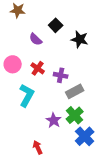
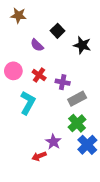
purple star: (54, 120) -> (53, 142), moved
red arrow: (38, 147) -> (39, 156), turned -88

